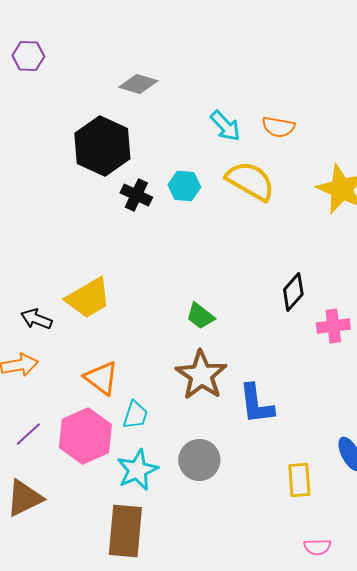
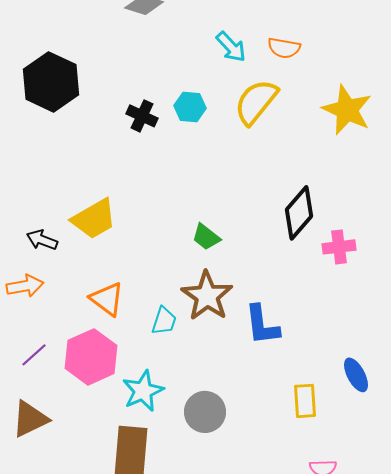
black hexagon: (102, 146) -> (51, 82), moved
yellow semicircle: (250, 181) -> (256, 102), turned -81
black diamond: (293, 292) -> (299, 213), size x1.4
cyan trapezoid: (135, 415) -> (164, 321), moved
gray circle: (199, 460) -> (205, 412), moved

